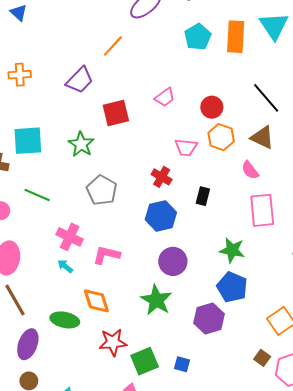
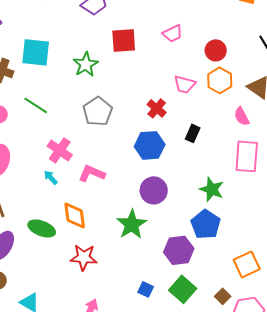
green square: (145, 361) -> (183, 289), moved, turned -36

